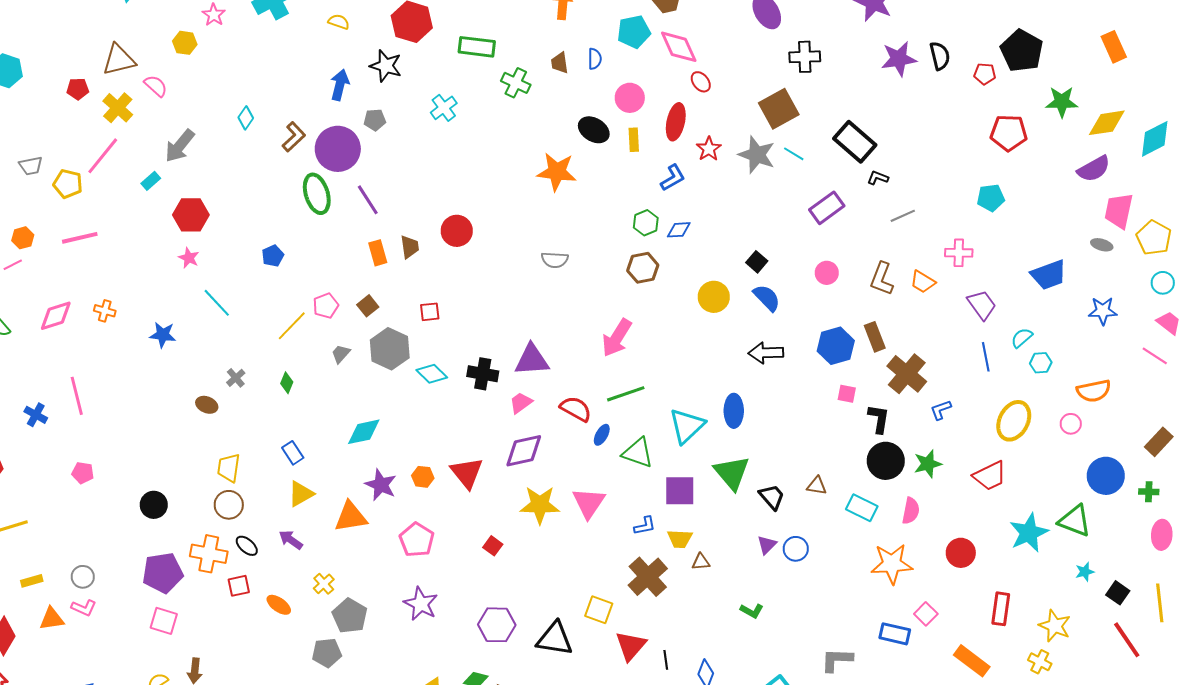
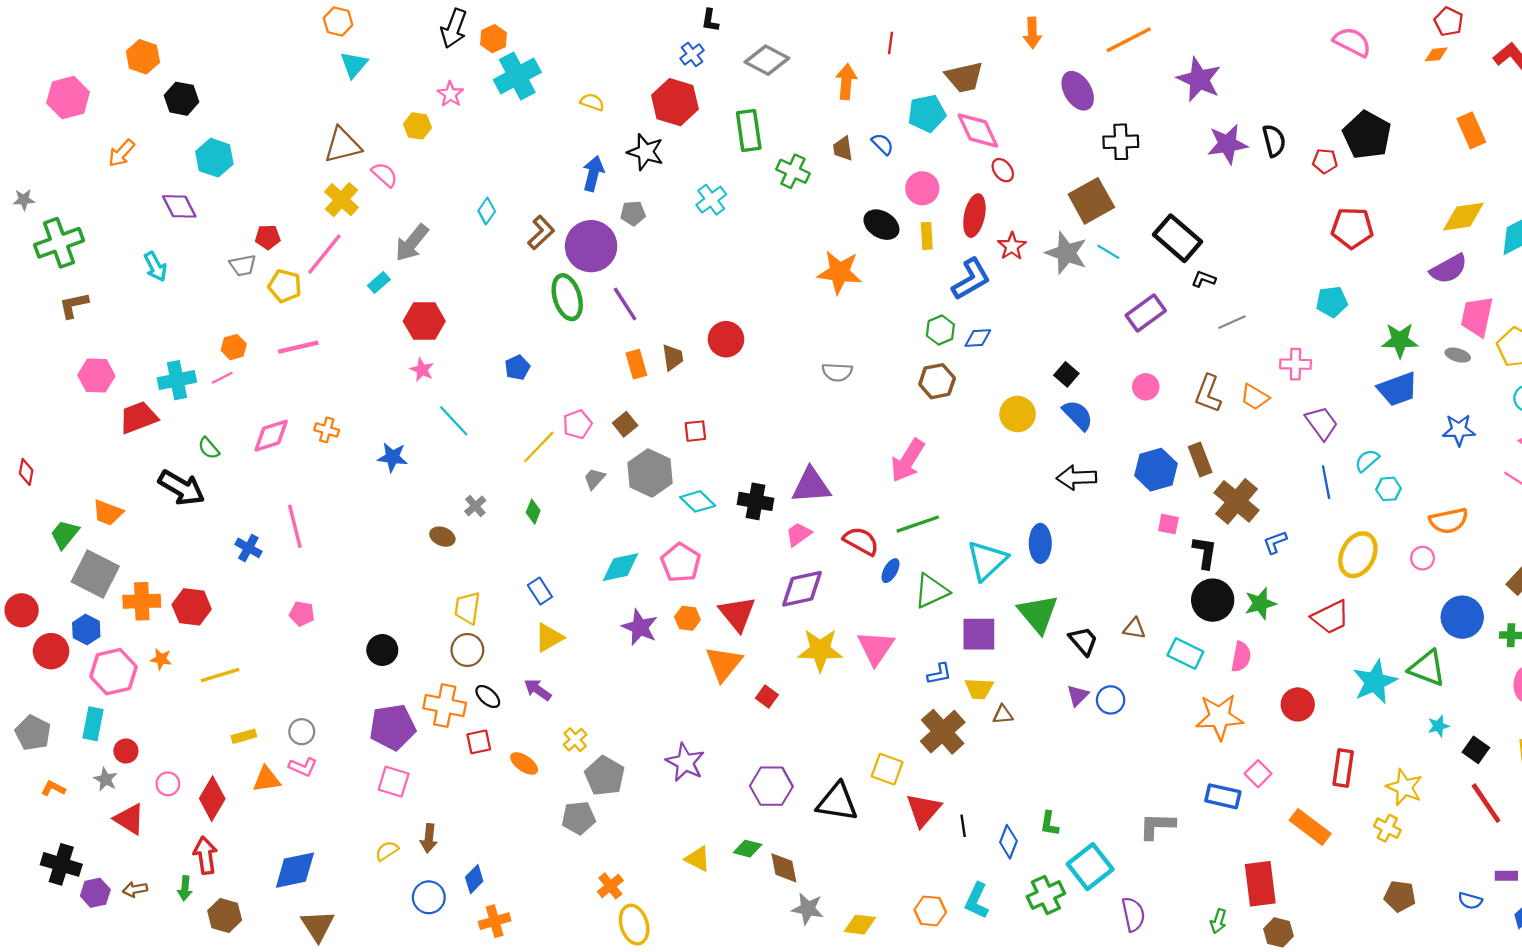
green rectangle: (477, 47) -> (749, 130), turned 75
blue semicircle: (595, 59) -> (883, 144), turned -45
red pentagon: (78, 89) -> (268, 237), moved
green star: (1062, 102) -> (1400, 340), moved
blue L-shape: (673, 178) -> (971, 279), size x1.4
green triangle: (638, 453) -> (931, 591), turned -44
orange triangle: (351, 517) -> (724, 664), moved, turned -42
pink pentagon: (417, 540) -> (681, 563), moved
green L-shape: (752, 611) -> (1049, 824), moved, turned 70

